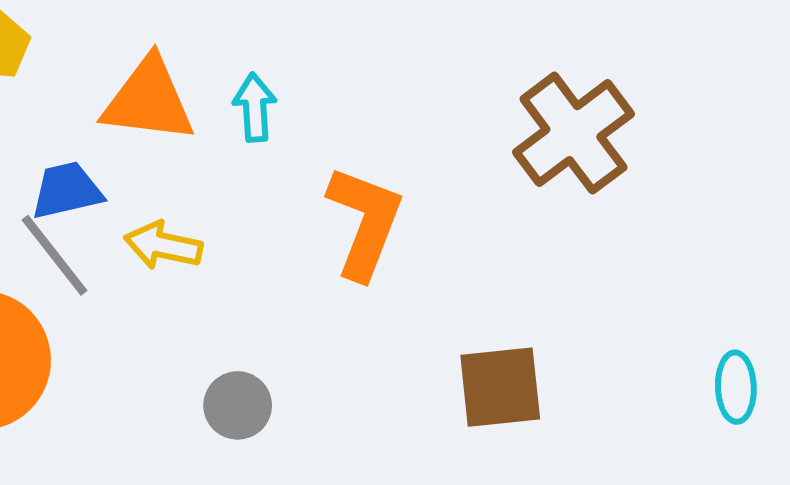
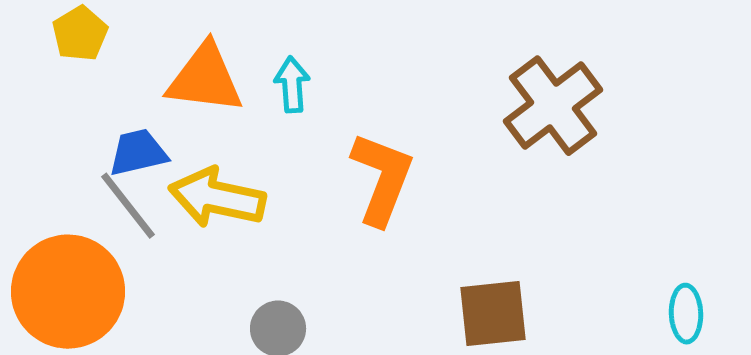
yellow arrow: (163, 245) -> (217, 198), size x1.5

